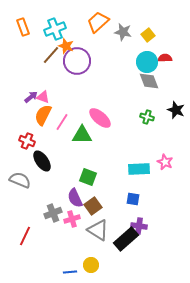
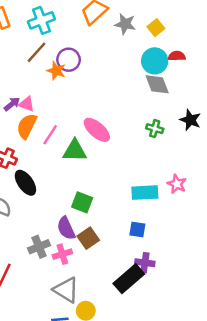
orange star: (66, 46) -> (56, 71), moved
purple circle: (77, 61) -> (69, 60), size x0.7
gray triangle: (98, 230) -> (66, 290), moved

